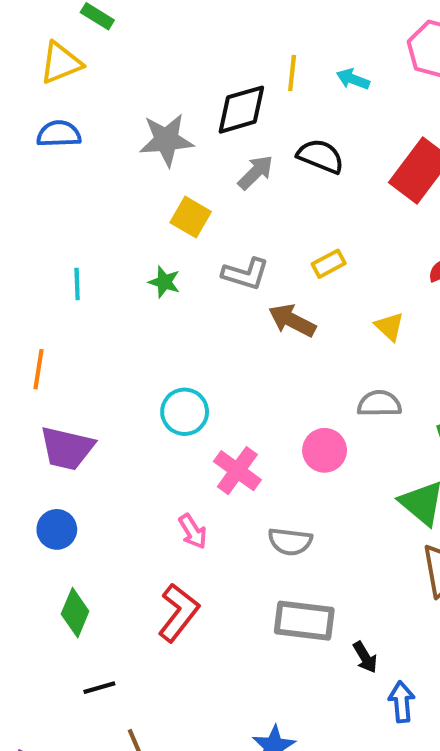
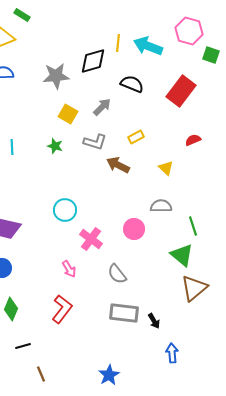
cyan arrow: (353, 79) -> (148, 46), size x1.8
gray arrow: (256, 172) -> (102, 107), moved
gray semicircle: (290, 542) -> (117, 274), turned 45
black arrow: (365, 657) -> (154, 321), moved

